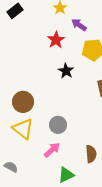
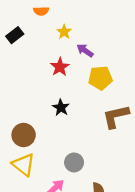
black star: (66, 71) -> (61, 108), moved
gray circle: (58, 125) -> (74, 162), moved

